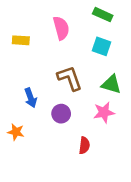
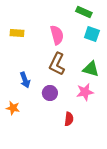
pink semicircle: (61, 28) -> (57, 35), moved
cyan square: (101, 46) -> (92, 34), moved
brown L-shape: (70, 78) -> (57, 64), turned -135

